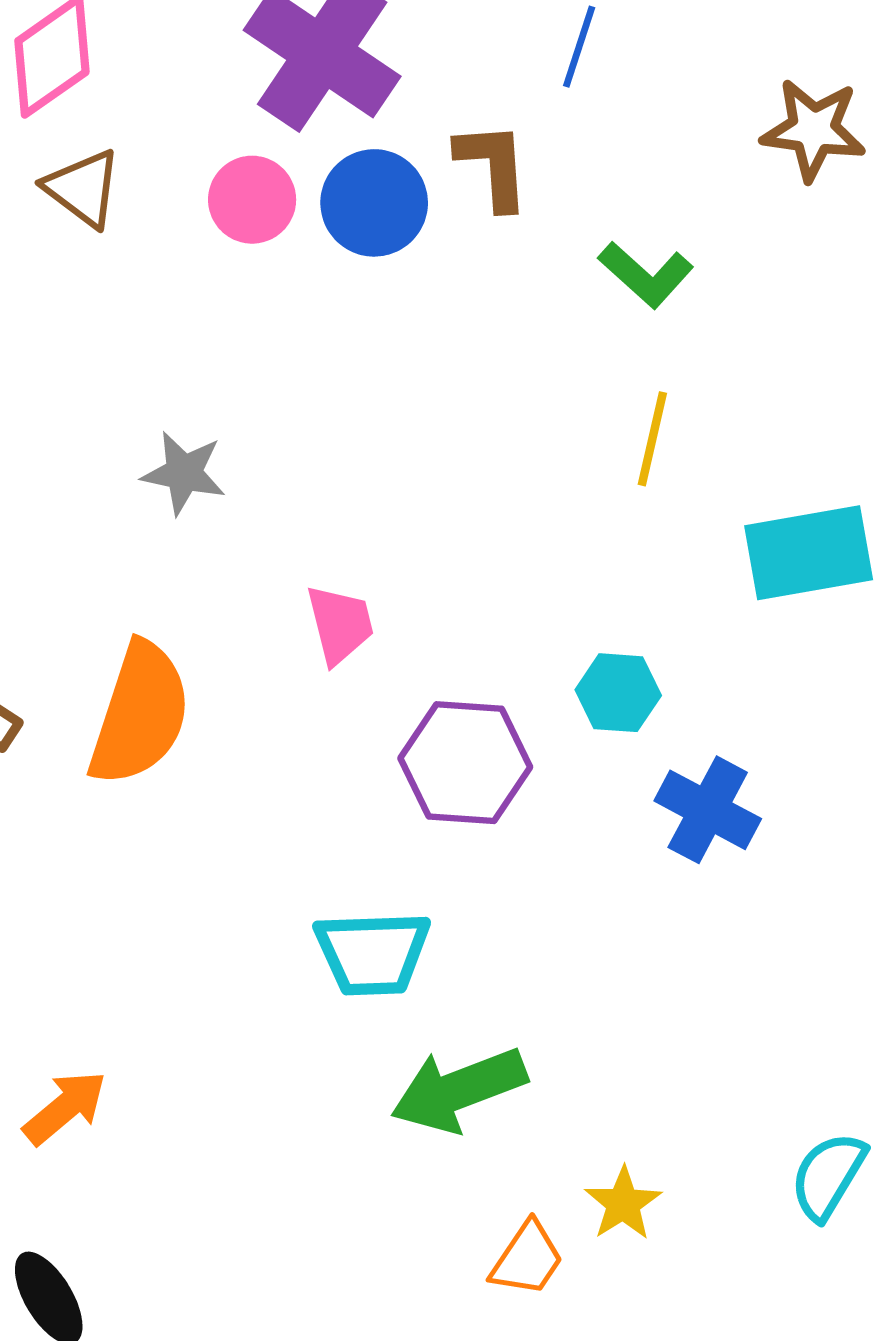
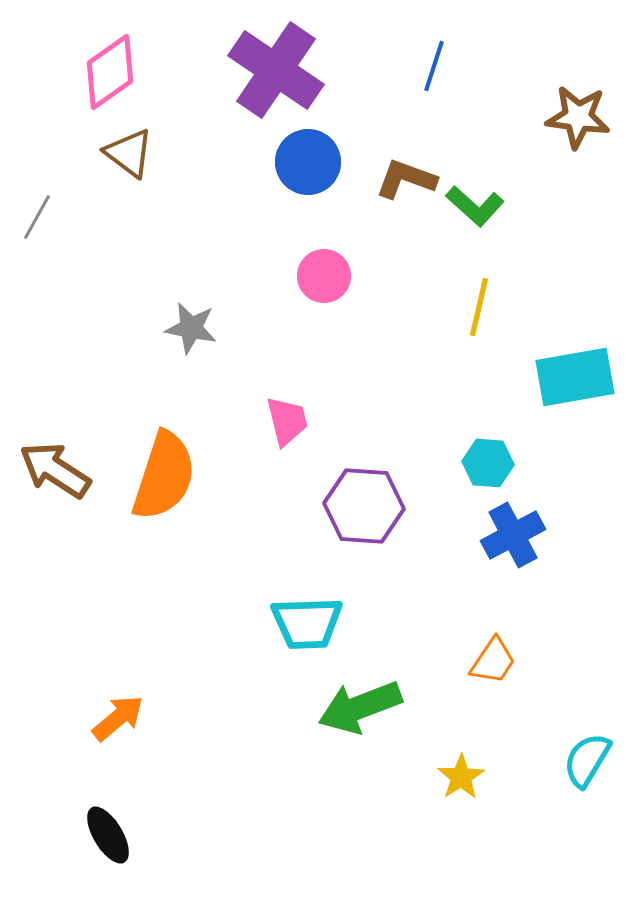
brown L-shape: (493, 165) -> (406, 179), moved, turned -66
pink circle: (252, 200) -> (324, 276), moved
cyan hexagon: (618, 693) -> (488, 463), moved
blue cross: (708, 810) -> (513, 535), turned 34
orange trapezoid: (527, 1259) -> (493, 661), moved

